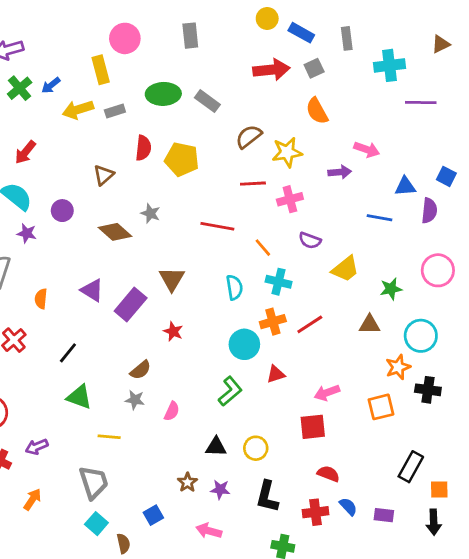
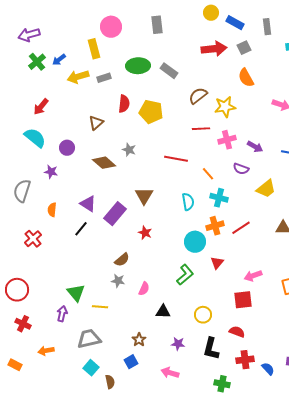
purple arrow: (340, 172) -> (255, 147), moved, turned 35
purple star: (27, 233) -> (51, 172), moved
black line: (68, 353) -> (81, 229), moved
red triangle: (276, 374) -> (217, 263), turned -32
green triangle: (79, 397) -> (76, 293), moved, turned 30
purple arrow: (37, 447) -> (62, 314), moved, turned 126
black triangle: (216, 447) -> (163, 312), moved
red semicircle: (328, 474) -> (237, 332), moved
gray trapezoid: (94, 482) -> (89, 339), turned -85
brown star: (187, 482) -> (139, 340), moved
orange arrow: (32, 499) -> (46, 351), turned -133
blue semicircle: (348, 507) -> (268, 369), moved

